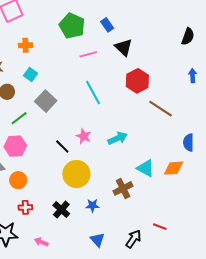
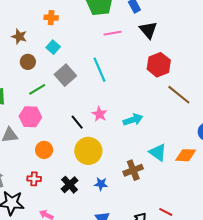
cyan line: (93, 92) -> (99, 70), moved
orange circle: (18, 180) -> (44, 150), moved

